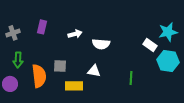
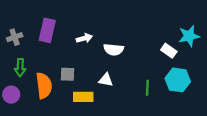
purple rectangle: (42, 27) -> (47, 30), size x1.5
cyan hexagon: (168, 61) -> (178, 80), moved

